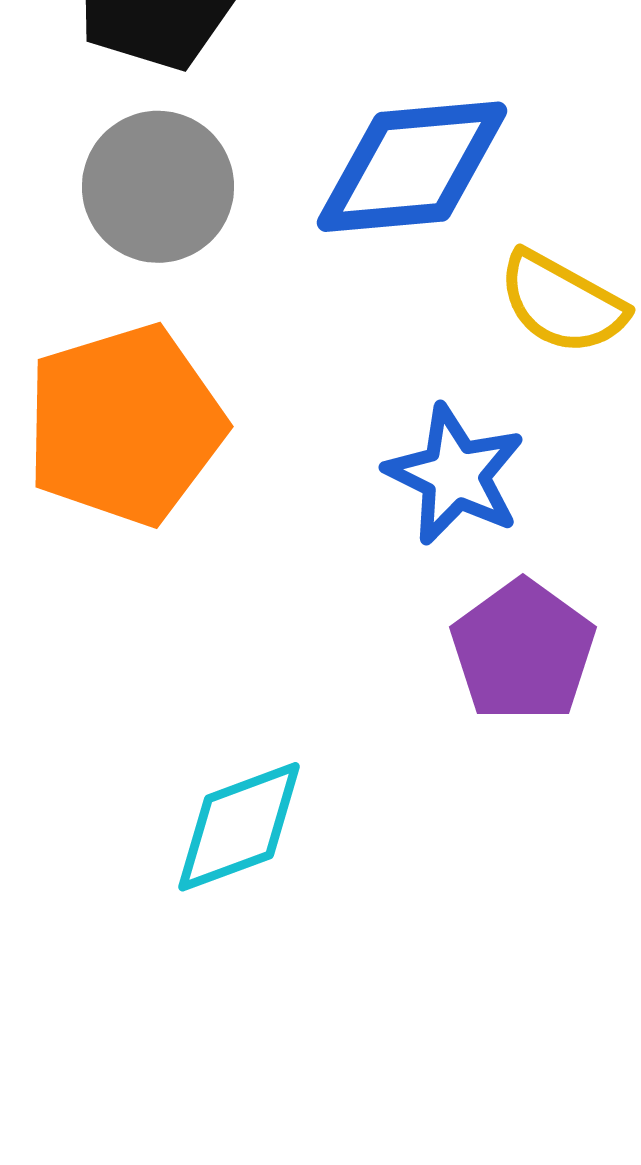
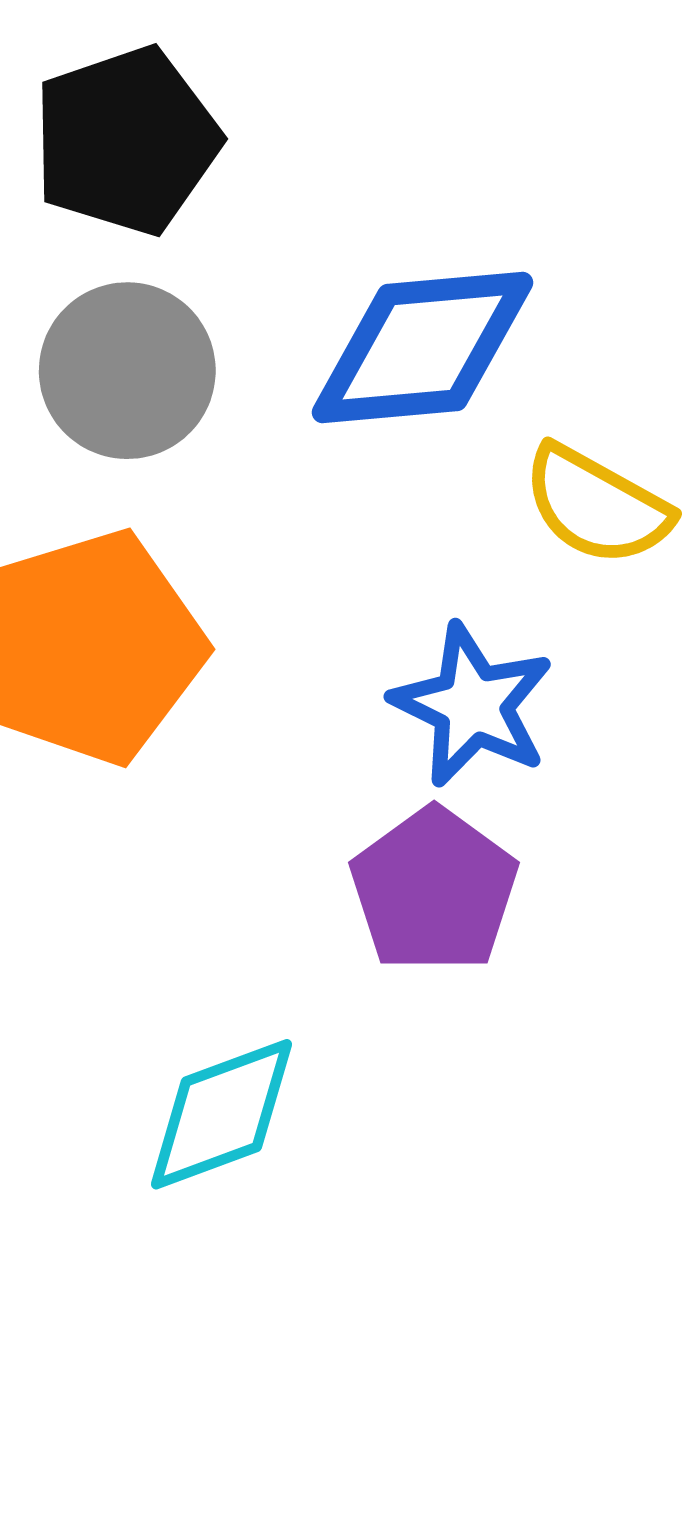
purple pentagon: (523, 651) -> (434, 890), moved

